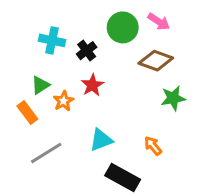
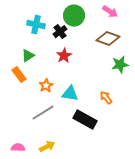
green circle: (123, 27) -> (74, 16), moved
orange star: (63, 101) -> (46, 86), moved
cyan triangle: (101, 140) -> (70, 94), turned 30
gray line: (46, 153) -> (43, 113), moved

